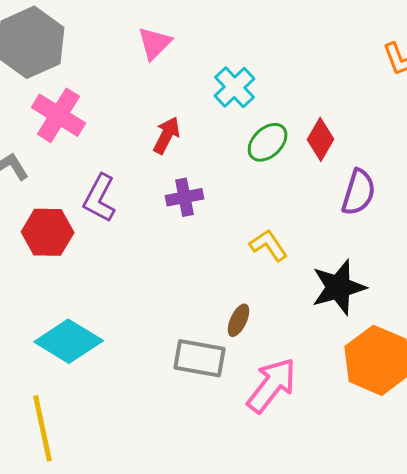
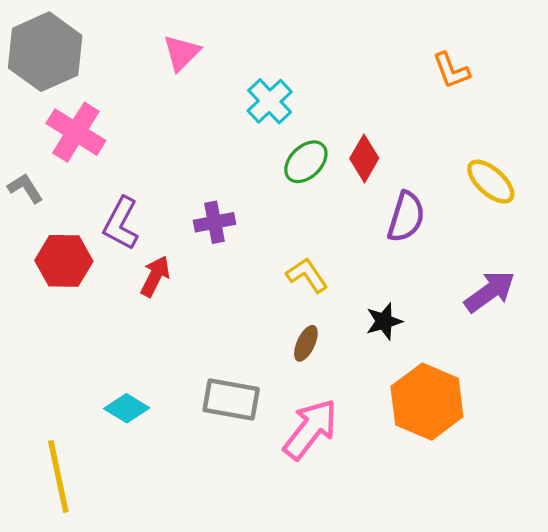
red arrow: (167, 135) -> (155, 276), moved
black star: (339, 287) -> (384, 321), size x0.6
brown ellipse: (239, 320) -> (306, 343), moved
cyan diamond: (69, 341) -> (127, 408), moved, size x0.6

